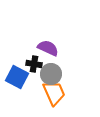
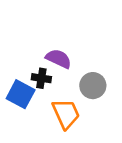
gray circle: (51, 74) -> (93, 86), moved

